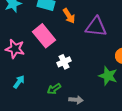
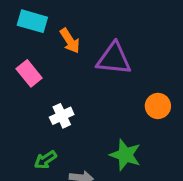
pink rectangle: (44, 36) -> (29, 73), size x0.7
green star: (108, 76) -> (125, 155), moved

